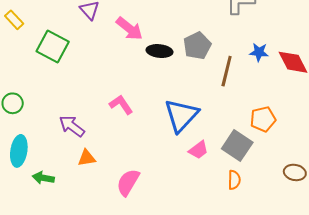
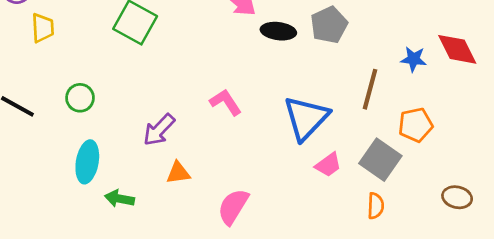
blue star: (259, 52) -> (414, 59), moved
brown line: (227, 71) -> (370, 89), moved
purple arrow: (72, 126) -> (159, 130), turned -84

